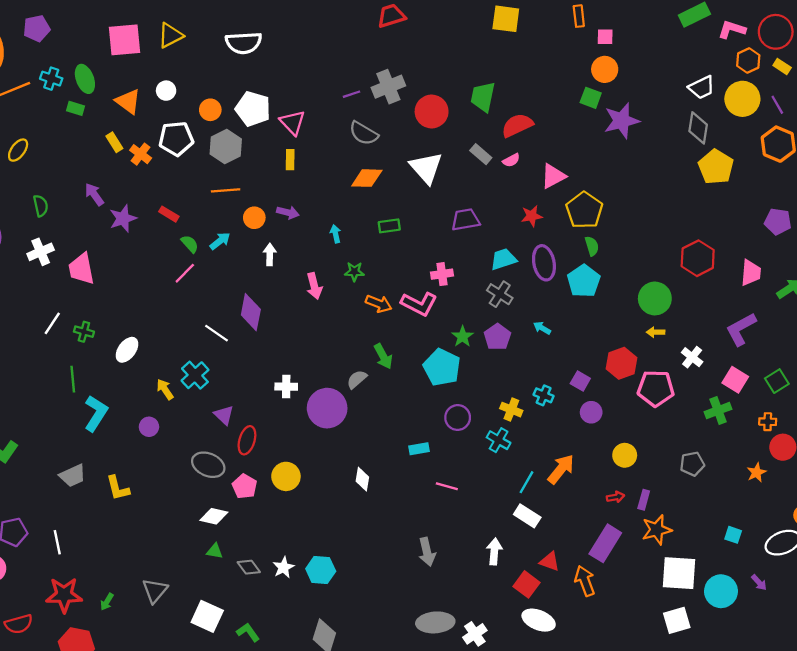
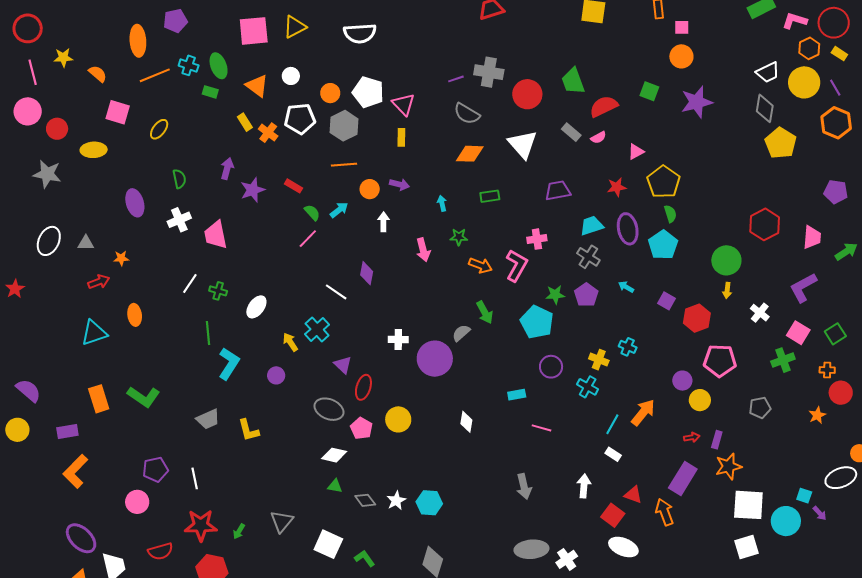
gray cross: (388, 87) -> (489, 72), turned 32
green trapezoid: (483, 97) -> (573, 81), turned -32
green square: (591, 98) -> (649, 91), moved
pink triangle: (553, 176) -> (636, 152), size x0.7
purple arrow: (94, 194) -> (227, 169), turned 50
pink L-shape: (419, 304) -> (517, 266), turned -88
purple diamond: (251, 312) -> (367, 273), size x0.7
yellow arrow: (656, 332) -> (727, 290), turned -84
green star: (463, 337) -> (555, 295), turned 30
purple square: (580, 381) -> (666, 301), moved
pink pentagon: (656, 388) -> (720, 361), moved
purple circle: (591, 412) -> (682, 381), moved
white rectangle: (527, 516) -> (613, 454), size x0.7
cyan square: (733, 535) -> (804, 496), moved

